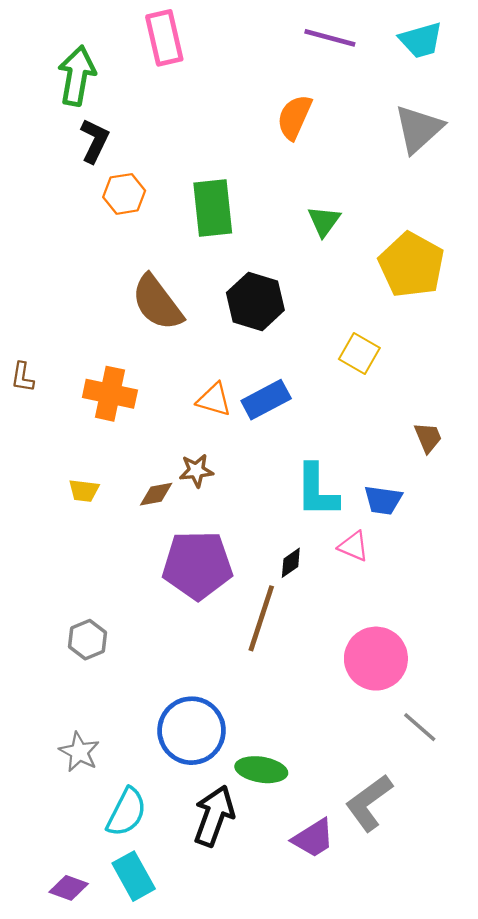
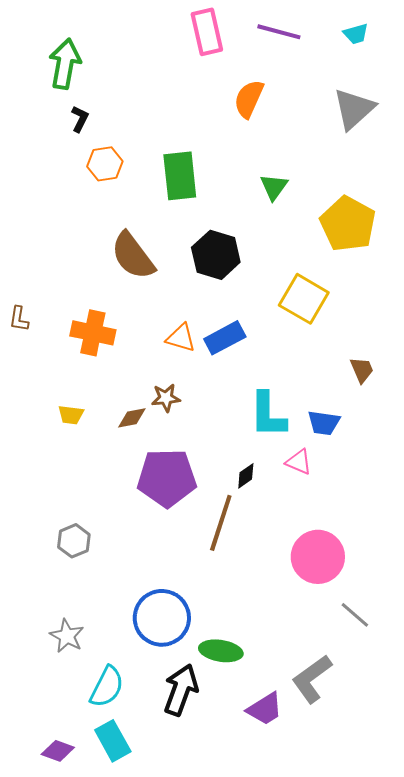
pink rectangle: (164, 38) -> (207, 32), moved
cyan trapezoid: (421, 40) -> (356, 34), size x0.7
black L-shape: (95, 141) -> (80, 119), size x0.7
yellow square: (359, 354) -> (304, 299), size x1.4

